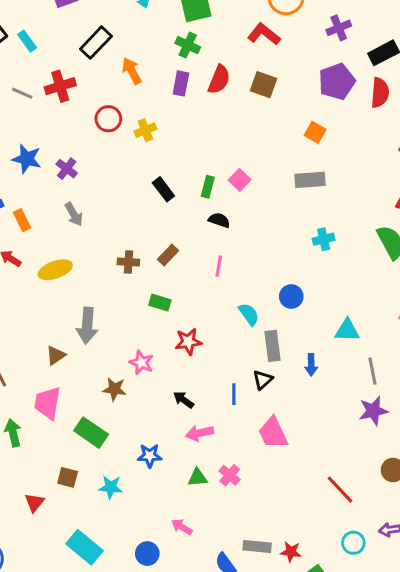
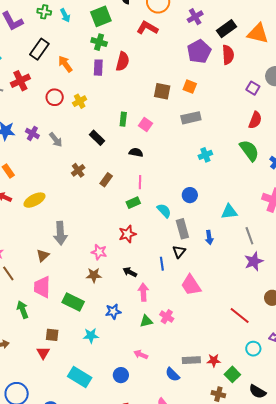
brown square: (264, 85) -> (162, 91), moved
green rectangle: (208, 187) -> (123, 119), moved
gray arrow: (74, 214) -> (56, 140), moved
brown cross: (128, 262) -> (78, 170), moved, turned -32
green rectangle: (160, 303) -> (133, 203), moved, turned -32
brown star: (114, 389) -> (94, 275), moved
pink arrow: (200, 433) -> (143, 292), turned 108
brown square: (68, 477) -> (52, 335), moved

